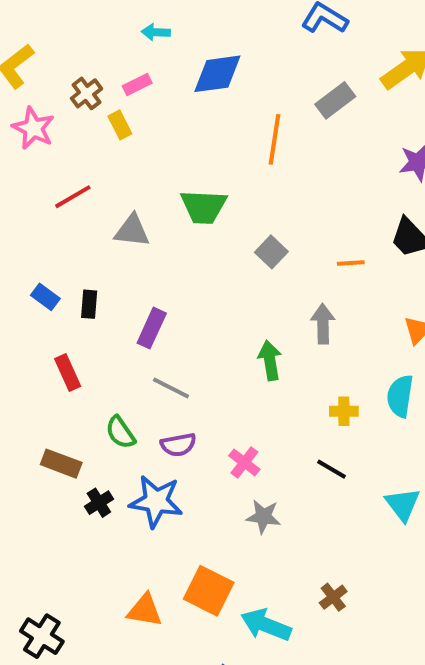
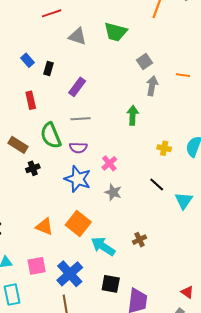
gray arrow: (323, 324) -> (152, 86), moved
gray line: (171, 388) -> (81, 119), turned -42
green semicircle: (120, 432) -> (51, 136), size x1.5
black line: (332, 469) -> (157, 185), moved
blue star: (156, 501) -> (78, 179), moved

